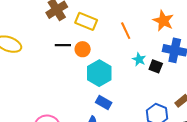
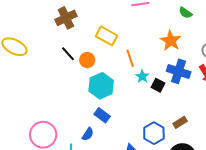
yellow rectangle: (86, 21) -> (106, 36), moved
orange line: (126, 31) -> (130, 58), moved
black line: (63, 45) -> (68, 54), turned 42

